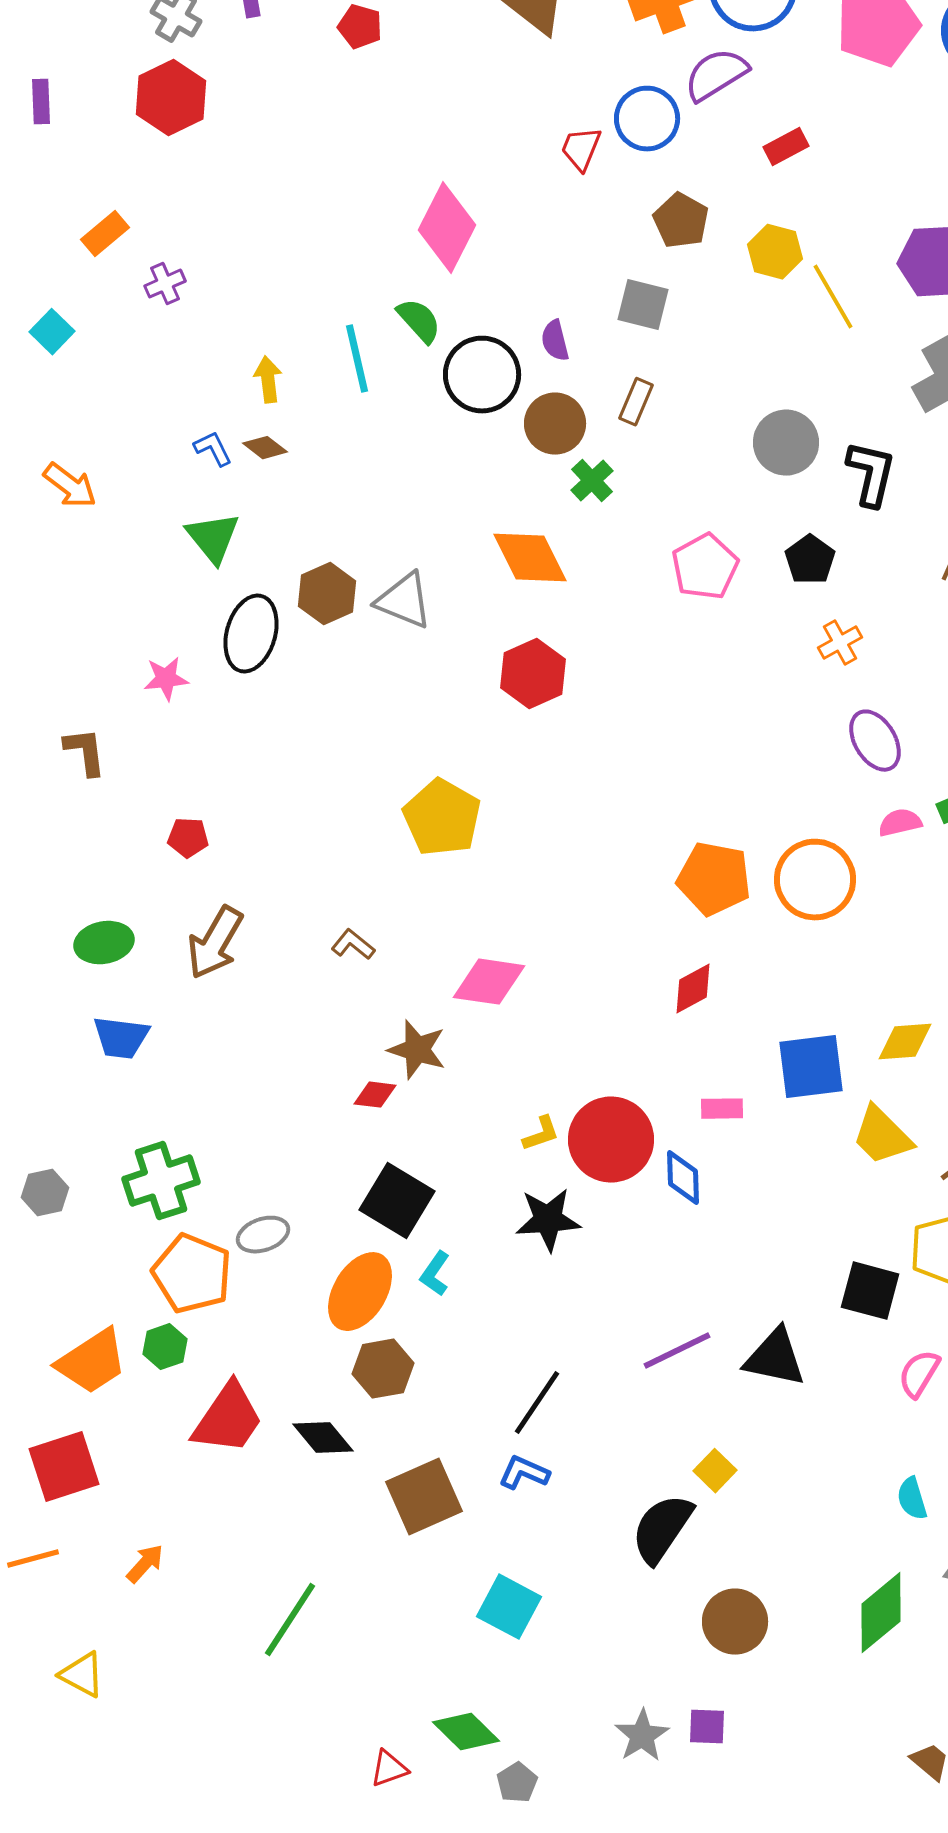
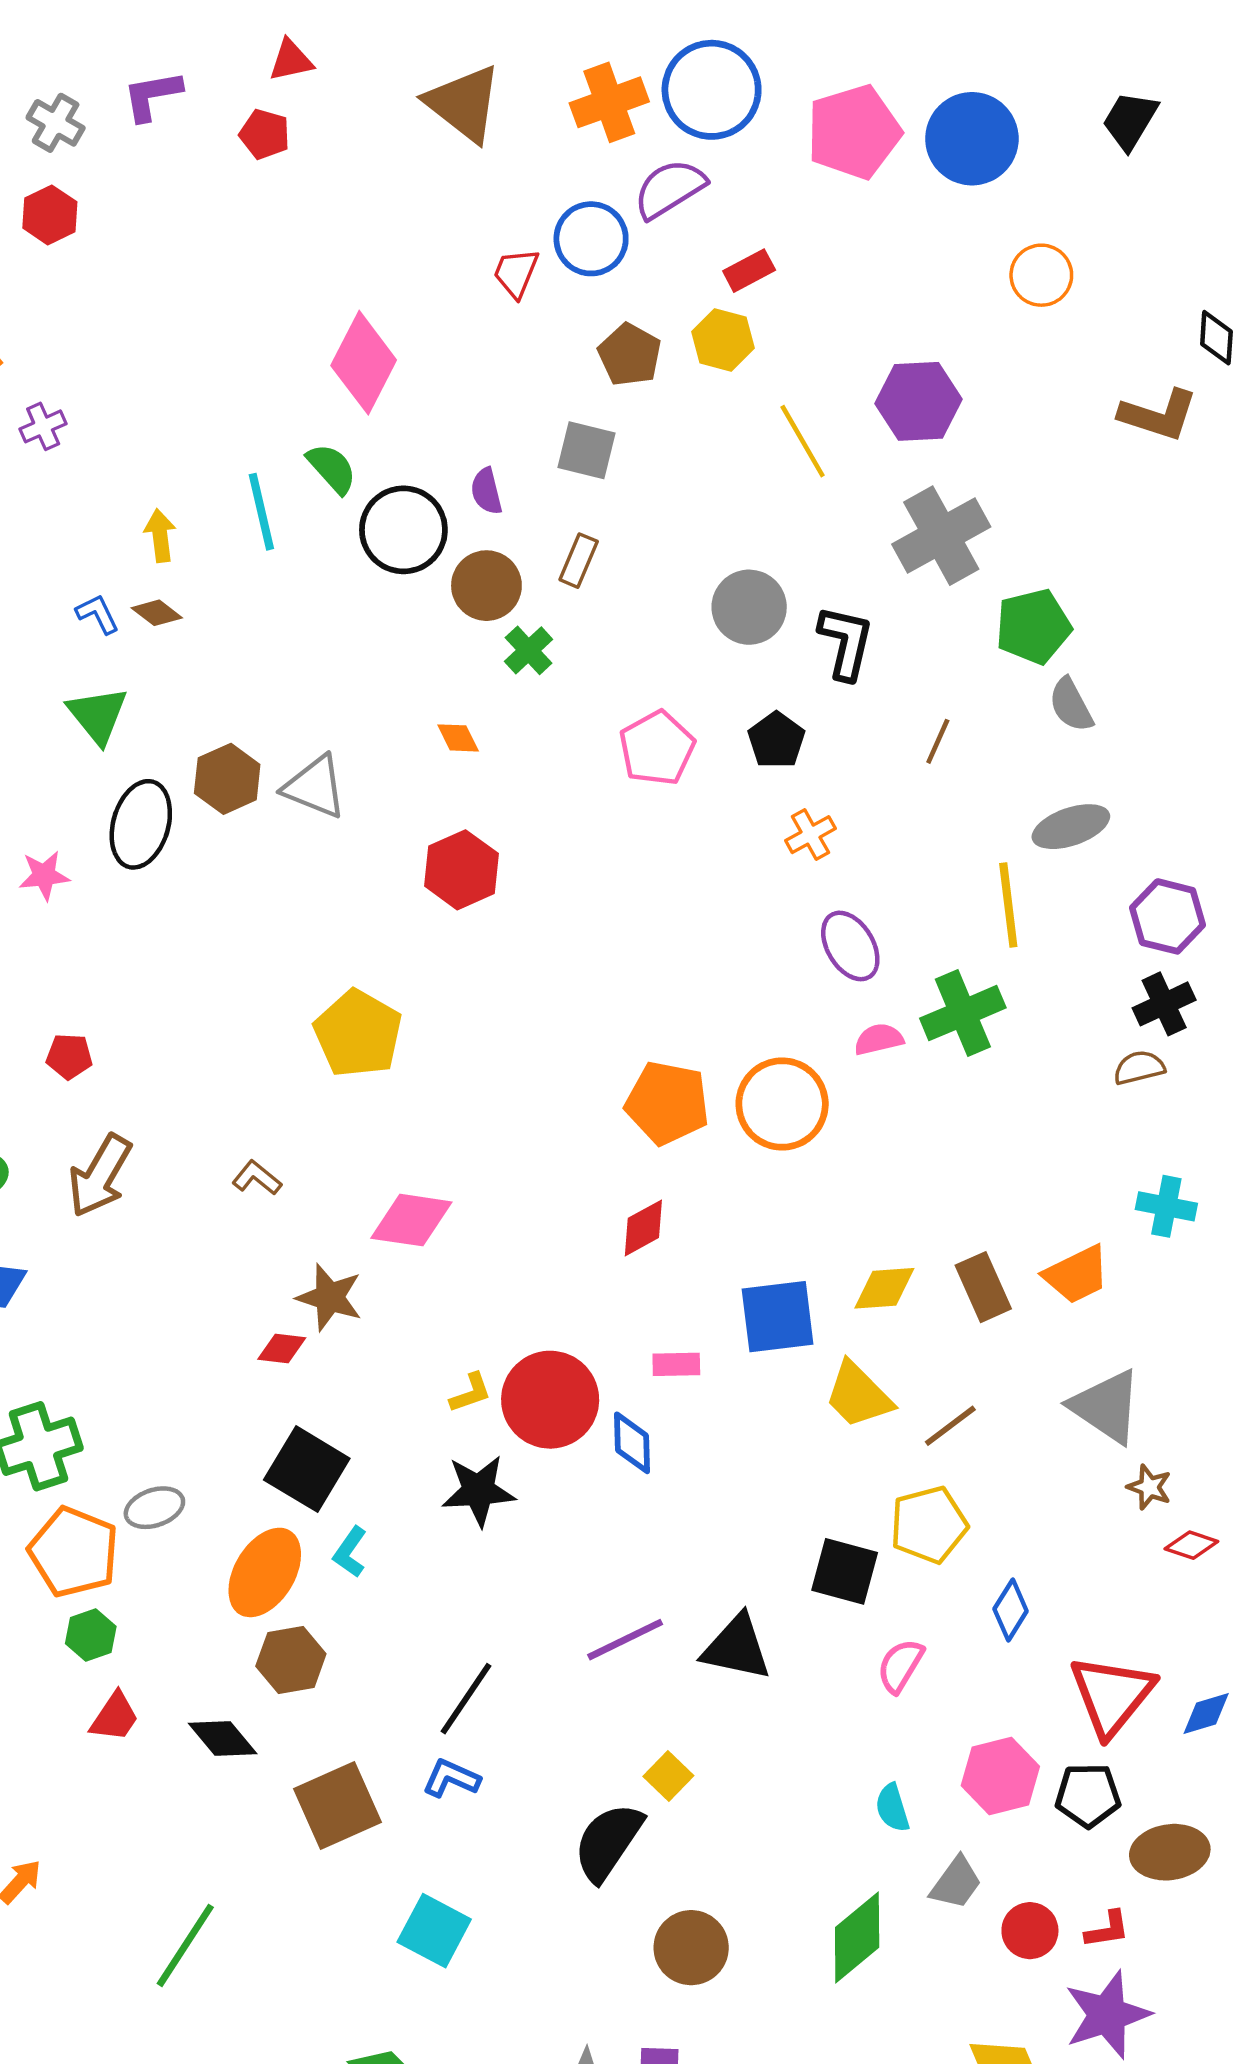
red hexagon: (171, 98) -> (50, 215), size x0.7
yellow hexagon: (775, 252) -> (723, 340), moved
orange diamond: (530, 558) -> (458, 738), size x0.5
green hexagon: (165, 1347) -> (91, 1635), moved
red trapezoid: (228, 1419) -> (115, 1717), size x0.6

